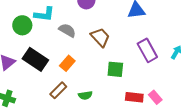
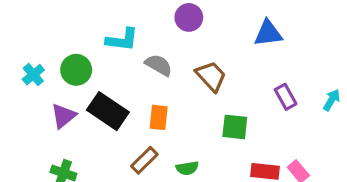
green circle: (22, 25) -> (76, 70), moved
purple rectangle: (147, 50) -> (286, 97), size x0.7
orange rectangle: (67, 63) -> (159, 117), turned -35

